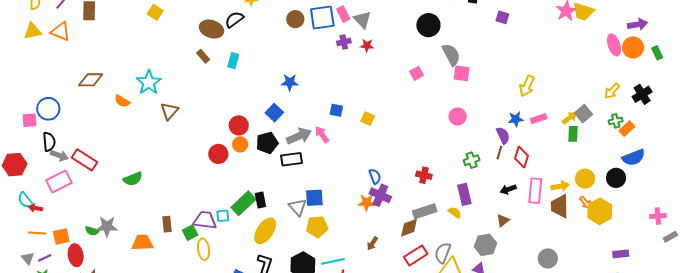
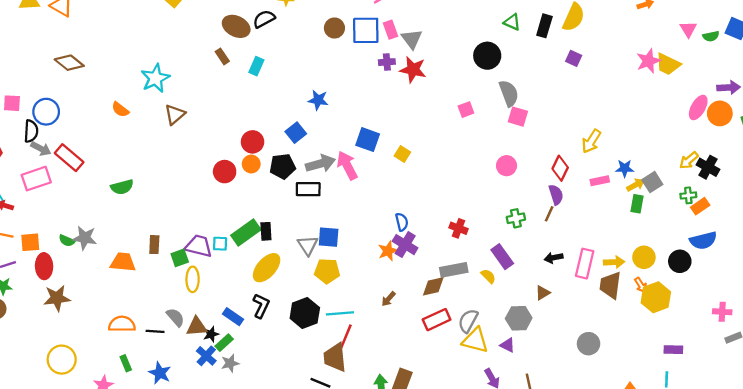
pink ellipse: (614, 45) -> (698, 107), turned 40
red star: (367, 46) -> (413, 70), size x1.6
brown diamond: (91, 80) -> (69, 63), moved, turned 30
black cross: (642, 94) -> (708, 167), moved, turned -36
orange semicircle: (122, 101) -> (120, 109), moved
blue circle: (48, 109) -> (46, 112), moved
blue square: (336, 110) -> (368, 140), size x1.5
blue star: (516, 119) -> (625, 168), moved
pink arrow: (322, 135) -> (347, 165), size x1.4
red diamond: (522, 157) -> (560, 168), moved
purple rectangle: (464, 194) -> (502, 257), turned -30
orange star: (366, 203) -> (388, 251), turned -30

